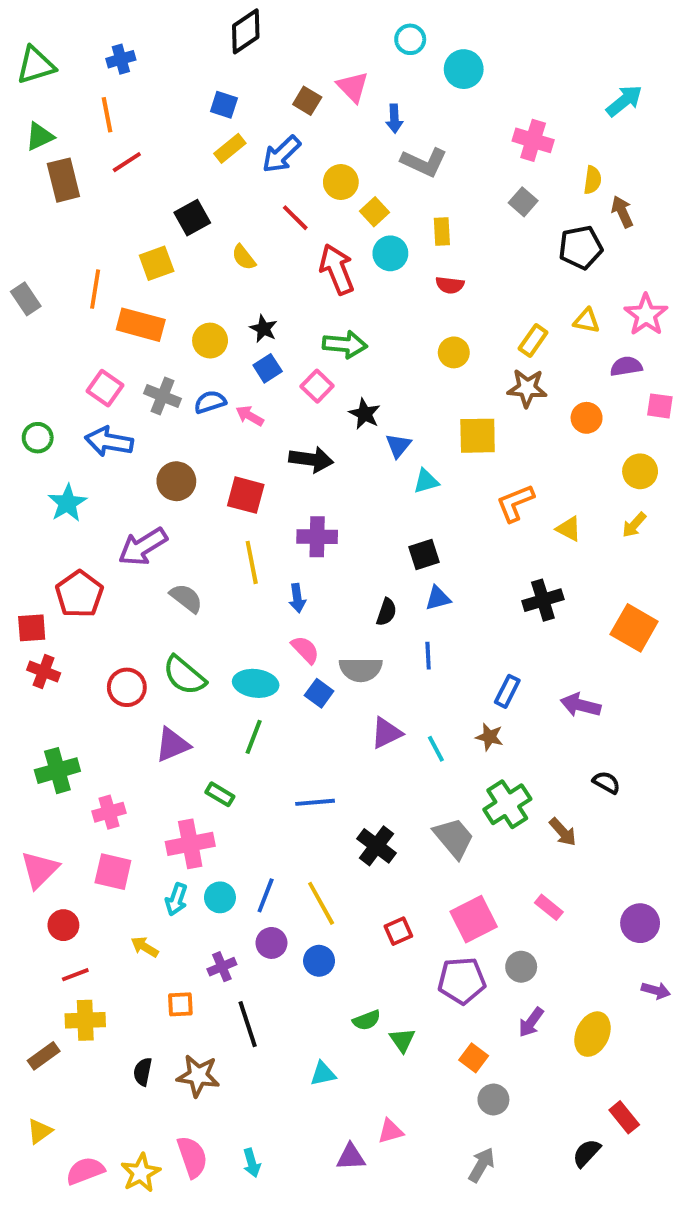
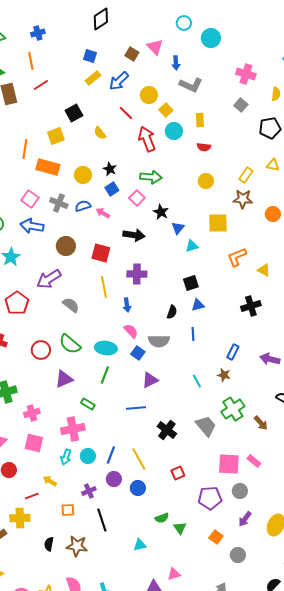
purple triangle: (386, 733) -> (150, 380), moved
pink square: (474, 919) -> (229, 464), moved, turned 30
red line: (75, 975) -> (32, 496), moved
gray circle: (493, 1099) -> (238, 555), moved

